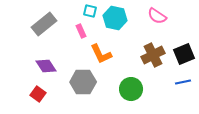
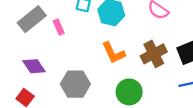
pink rectangle: (81, 31) -> (59, 27), moved
orange L-shape: (101, 54) -> (113, 53), moved

